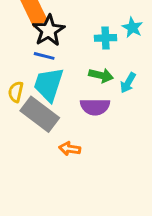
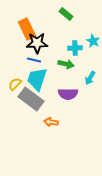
black star: (49, 31) -> (37, 43), turned 30
green arrow: (101, 75) -> (66, 64), moved
yellow semicircle: (16, 92) -> (15, 84), turned 32

